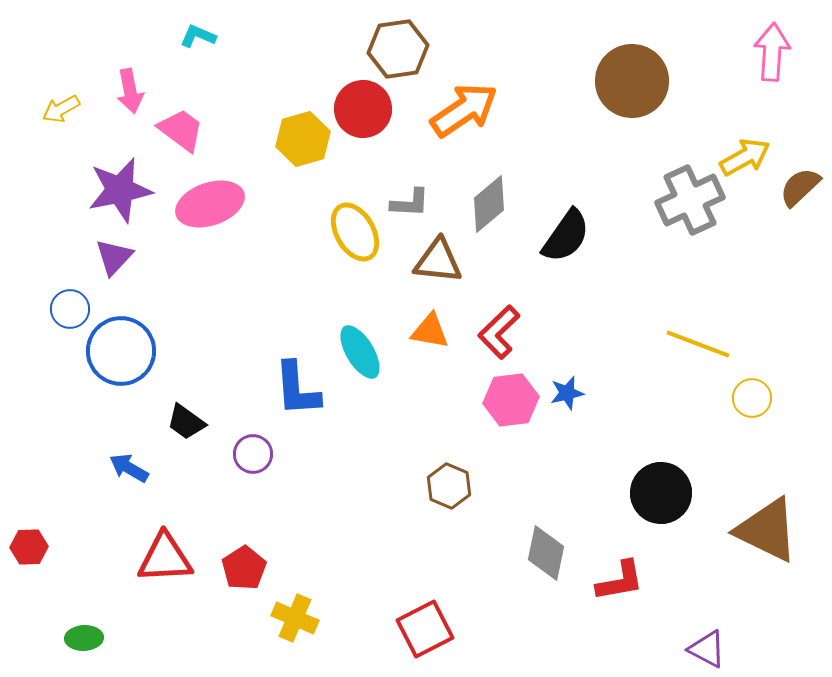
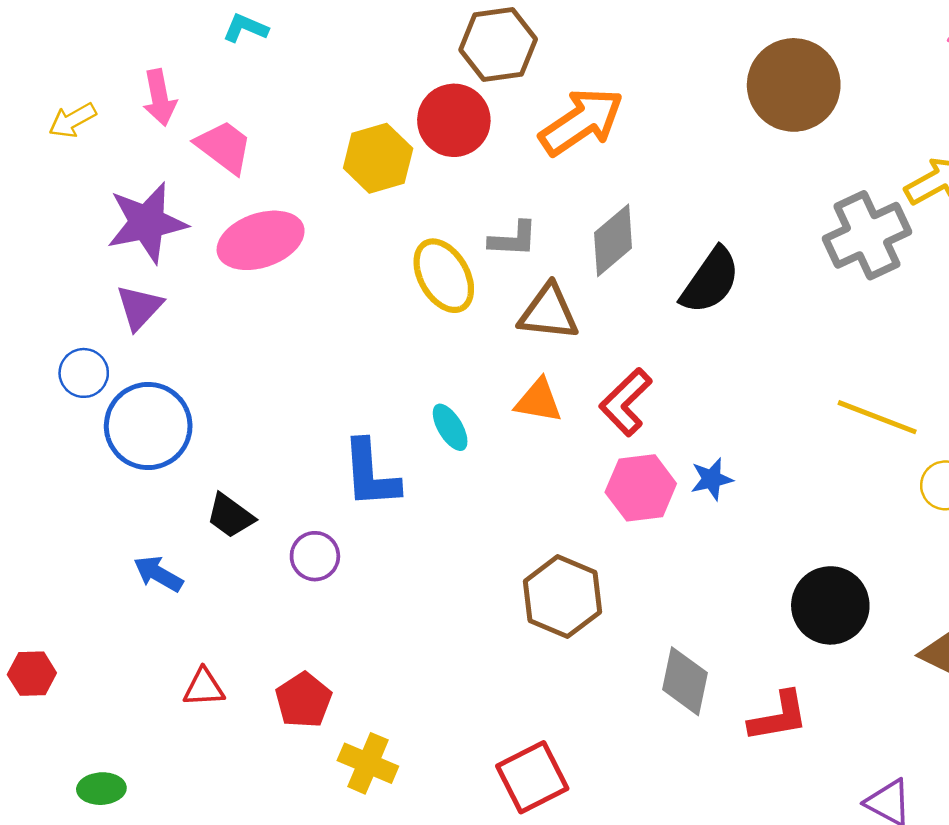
cyan ellipse: (360, 352) -> (450, 427), size x0.7
brown hexagon: (449, 486) -> (563, 597), size x1.4
red triangle: (165, 558) -> (204, 688), size x0.6

